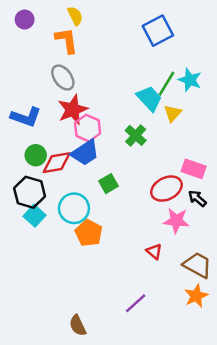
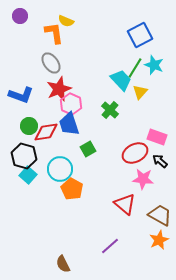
yellow semicircle: (75, 16) -> (66, 21), moved, turned 140
blue square: (158, 31) -> (140, 35), moved
blue trapezoid: (85, 153) -> (69, 124), turned 105
red triangle: (154, 251) -> (125, 204), size x1.6

